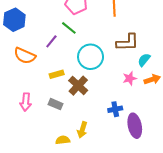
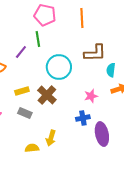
green line: (69, 28) -> (38, 39), turned 42
cyan semicircle: (144, 60) -> (111, 70), turned -32
yellow rectangle: (57, 74) -> (22, 91), moved
pink star: (130, 78) -> (91, 96), moved

